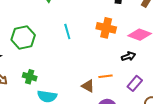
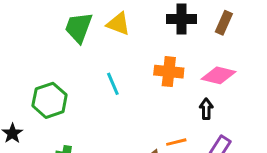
black arrow: (128, 56) -> (206, 109), turned -64

